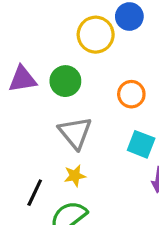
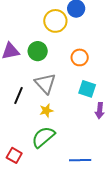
black line: (35, 193) -> (18, 96), moved

